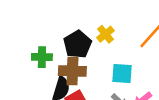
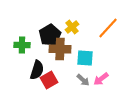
brown cross: (72, 71) -> (60, 49), moved

